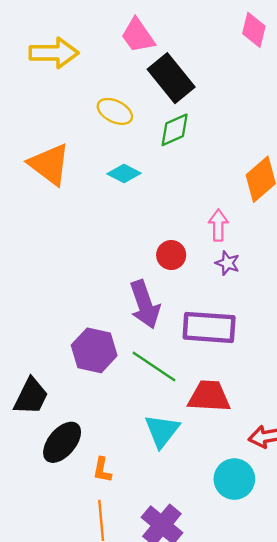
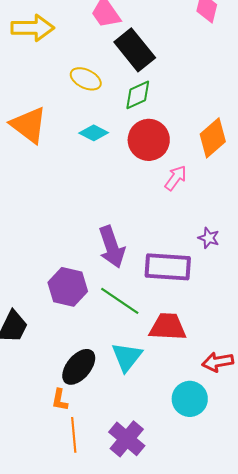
pink arrow: (218, 225) -> (176, 178), turned 36
red circle: (171, 255) -> (149, 140), moved, size x1.6
purple star: (227, 263) -> (209, 238), moved
black ellipse: (62, 442) -> (79, 367), moved
orange L-shape: (102, 470) -> (60, 400), moved

